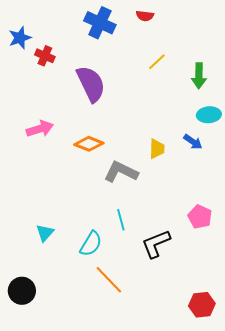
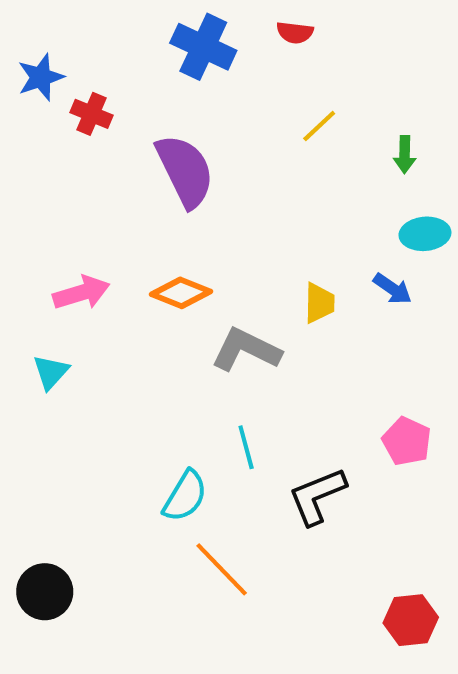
green arrow: (199, 76) -> (405, 155), size x0.7
pink arrow: (40, 129) -> (81, 293), moved
cyan triangle: (45, 233) -> (51, 372), moved

